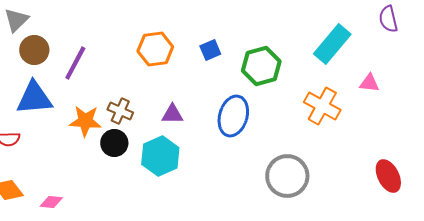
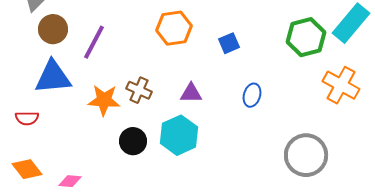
blue square: (210, 50) -> (229, 43), moved
green hexagon: (261, 66) -> (306, 37), moved
blue ellipse: (233, 116) -> (252, 95), size x0.6
black circle: (114, 143) -> (133, 141), moved

